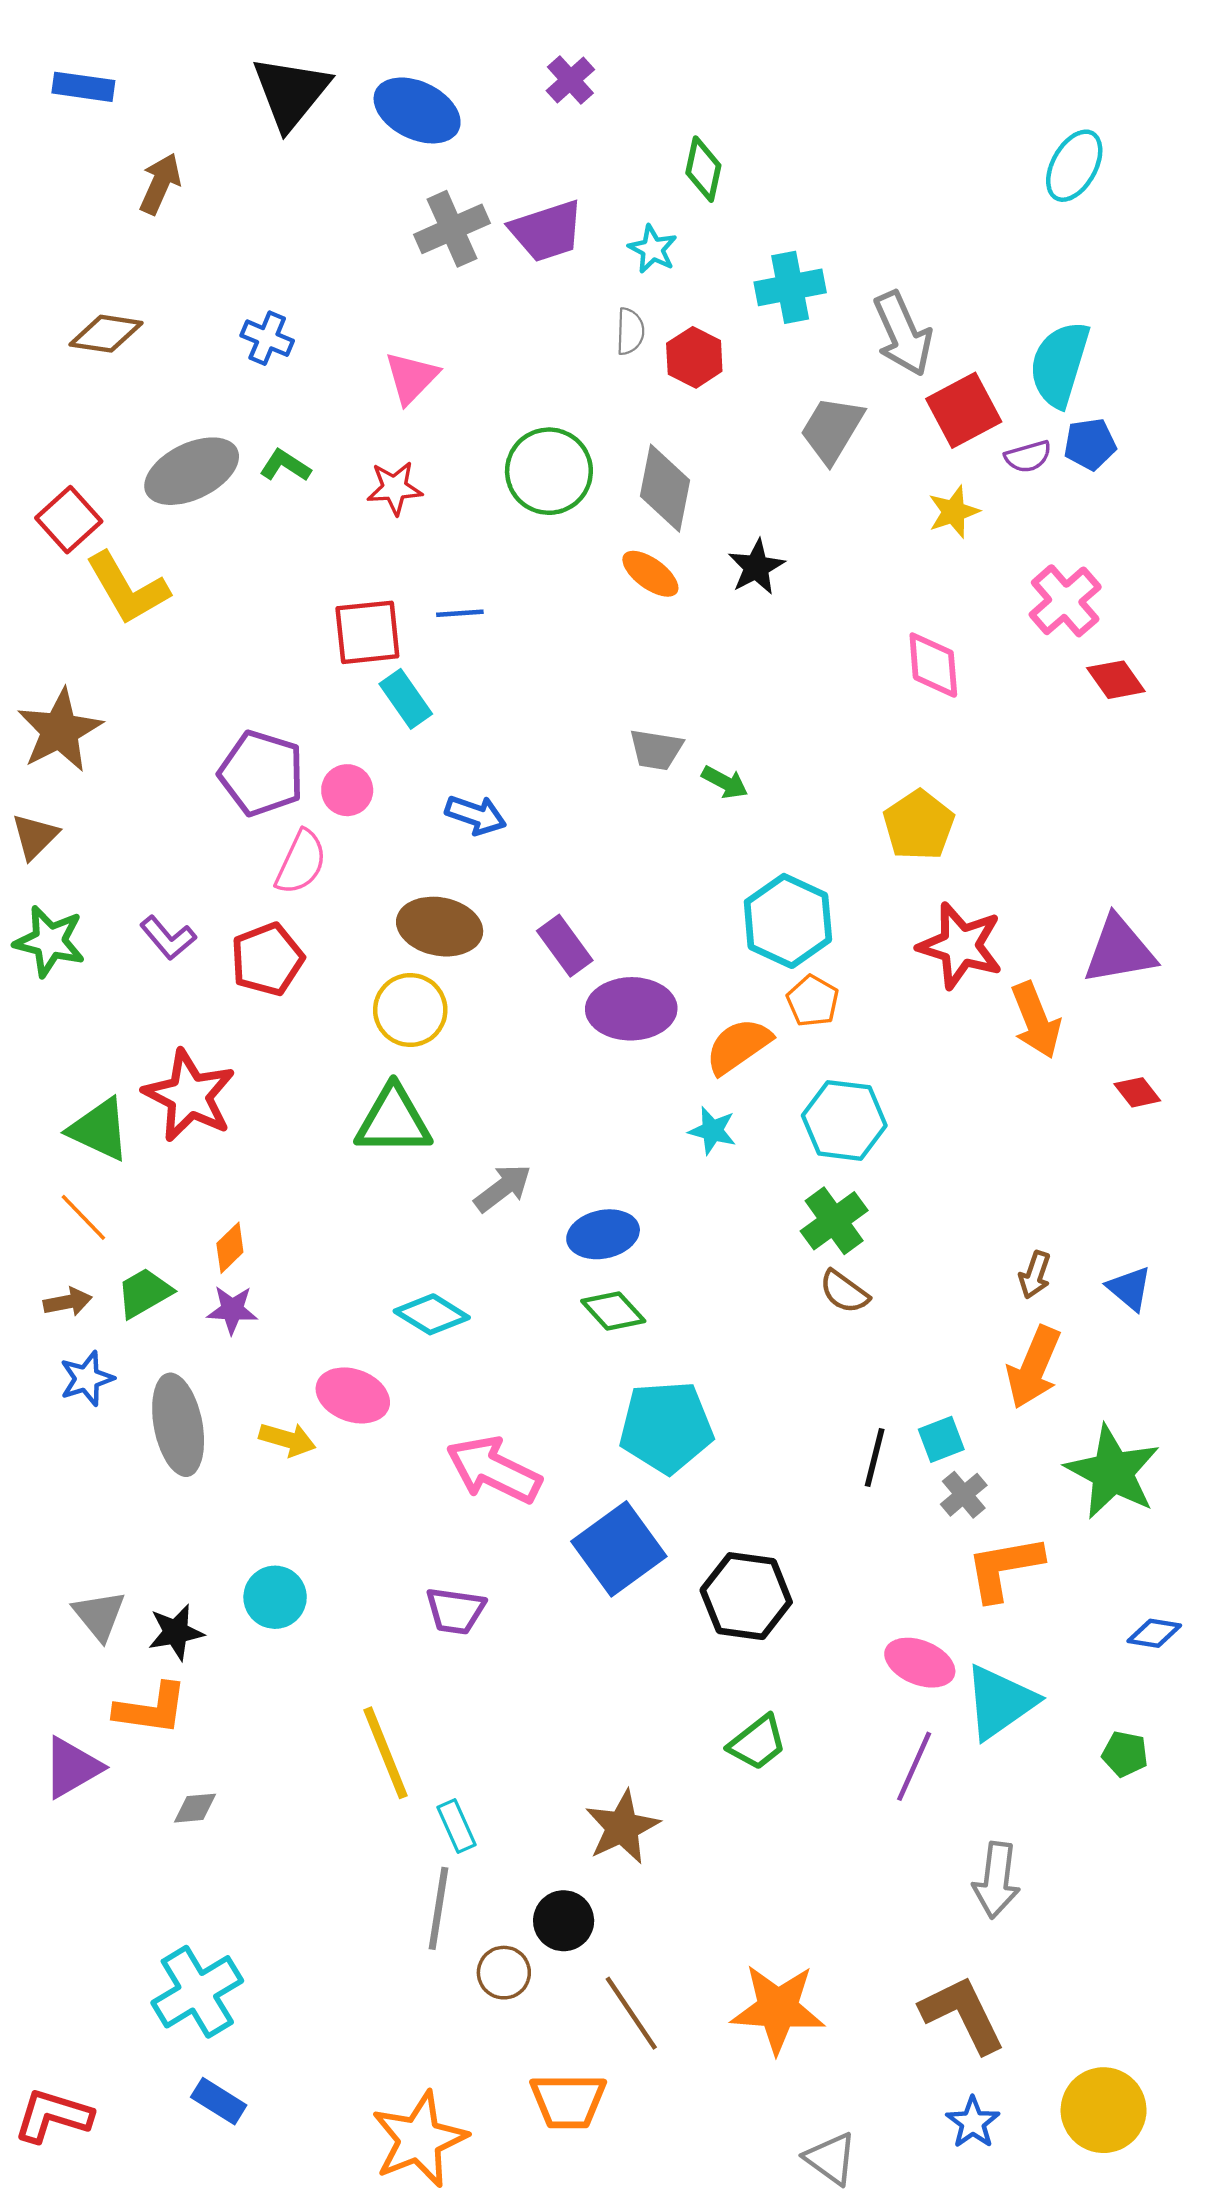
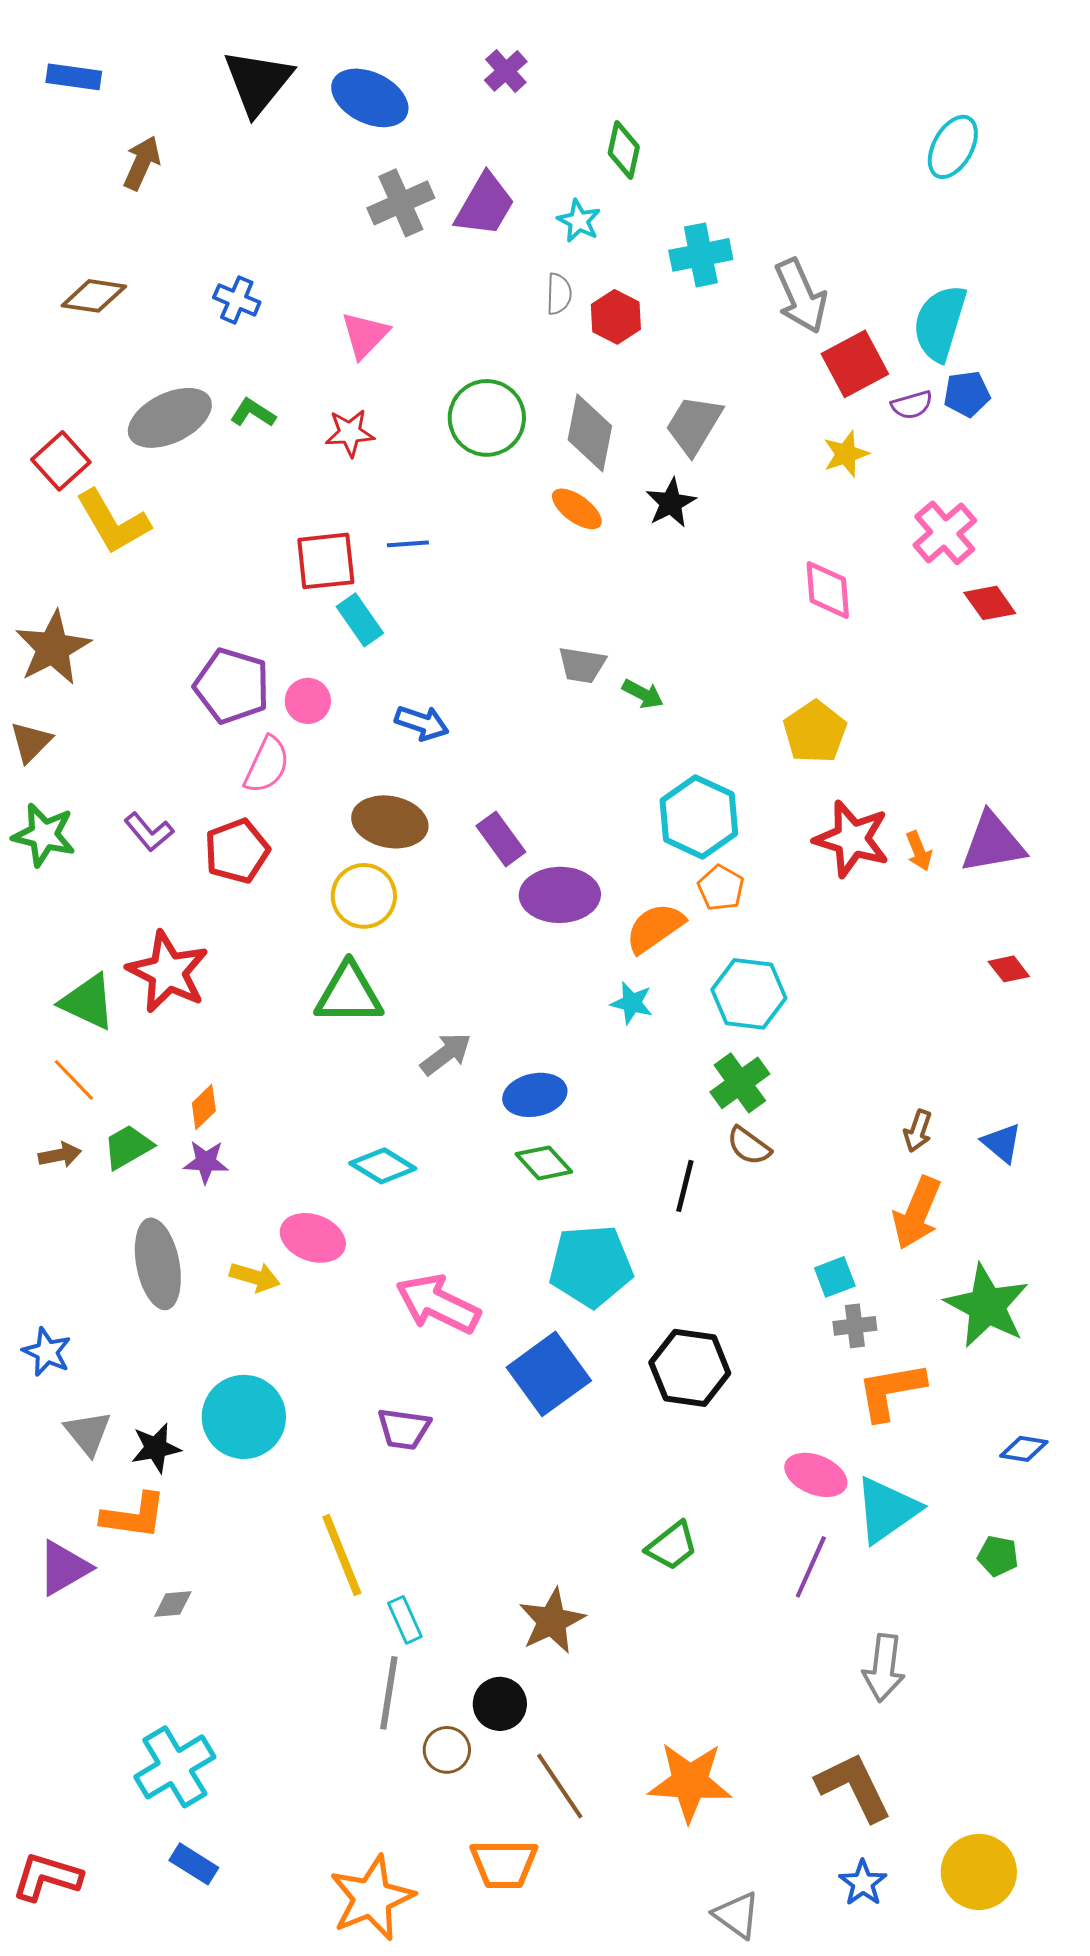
purple trapezoid: (547, 231) -> (485, 205), turned -42
gray trapezoid: (832, 429) -> (694, 425), moved
orange arrow: (1036, 1020) -> (919, 851), moved, size x0.6
blue star: (87, 1379) -> (47, 1352), moved, turned -30
black line: (875, 1457) -> (685, 1186), moved
gray cross: (964, 1495) -> (855, 1326), turned 33
black hexagon: (746, 1596) -> (690, 1368), moved
cyan circle: (275, 1597) -> (244, 1417), size x1.5

